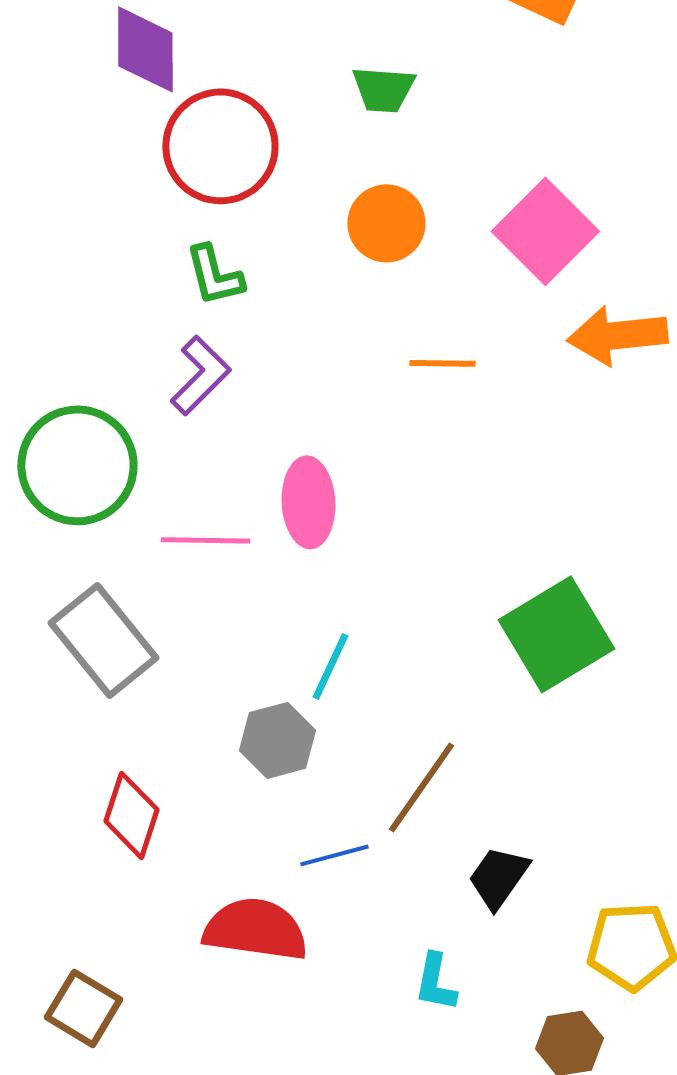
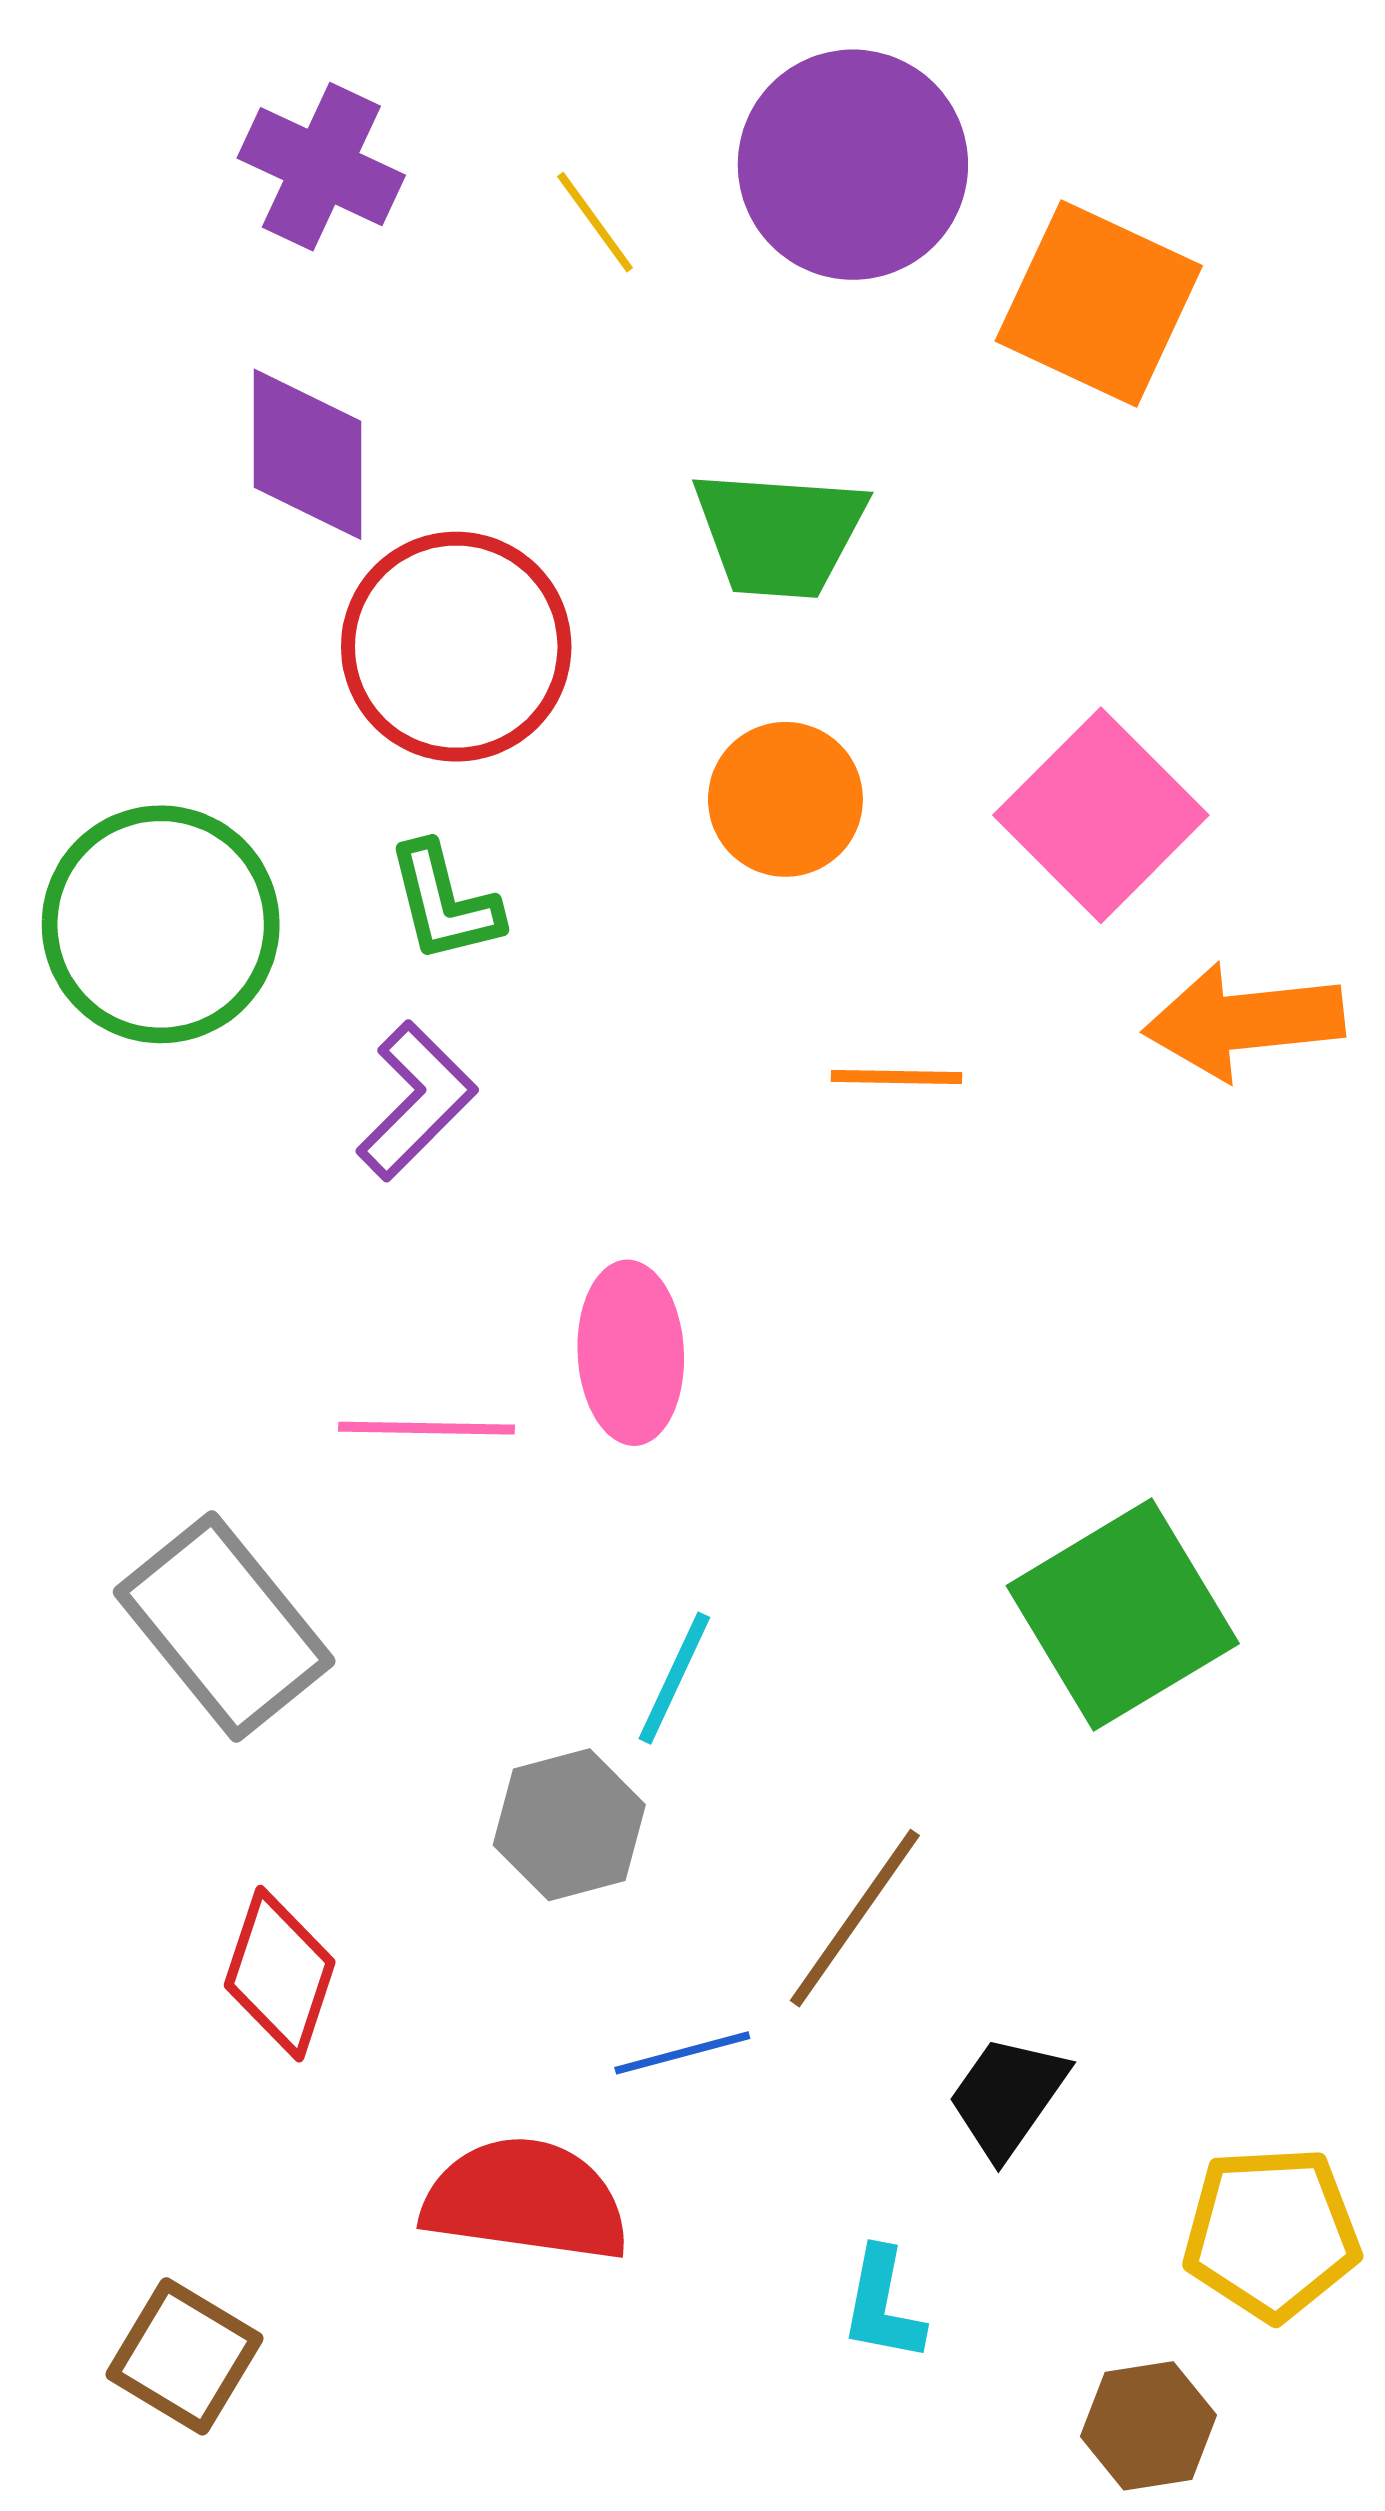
green trapezoid: (383, 89) -> (780, 534), size x1.4
green circle: (77, 465) -> (161, 924), moved

